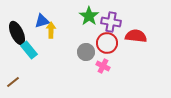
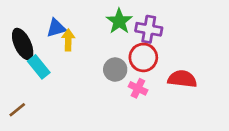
red semicircle: (136, 36) -> (182, 79), moved

